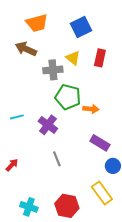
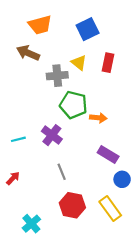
cyan line: (17, 117) -> (18, 139), moved
red hexagon: (67, 206) -> (72, 205), moved
cyan cross: (29, 207) -> (31, 224), turned 30

